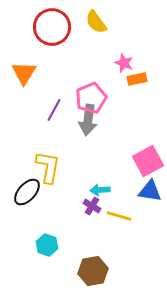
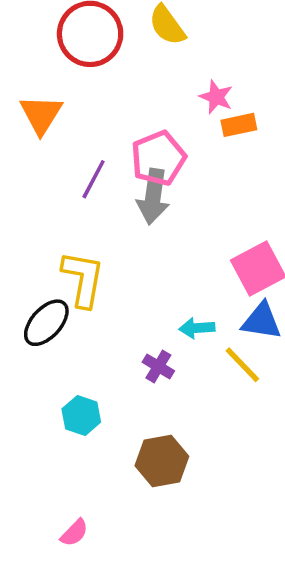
cyan arrow: (100, 190) -> (197, 328), moved
purple cross: (92, 206) -> (158, 366), moved
yellow line: (119, 216) -> (242, 365), moved, turned 30

